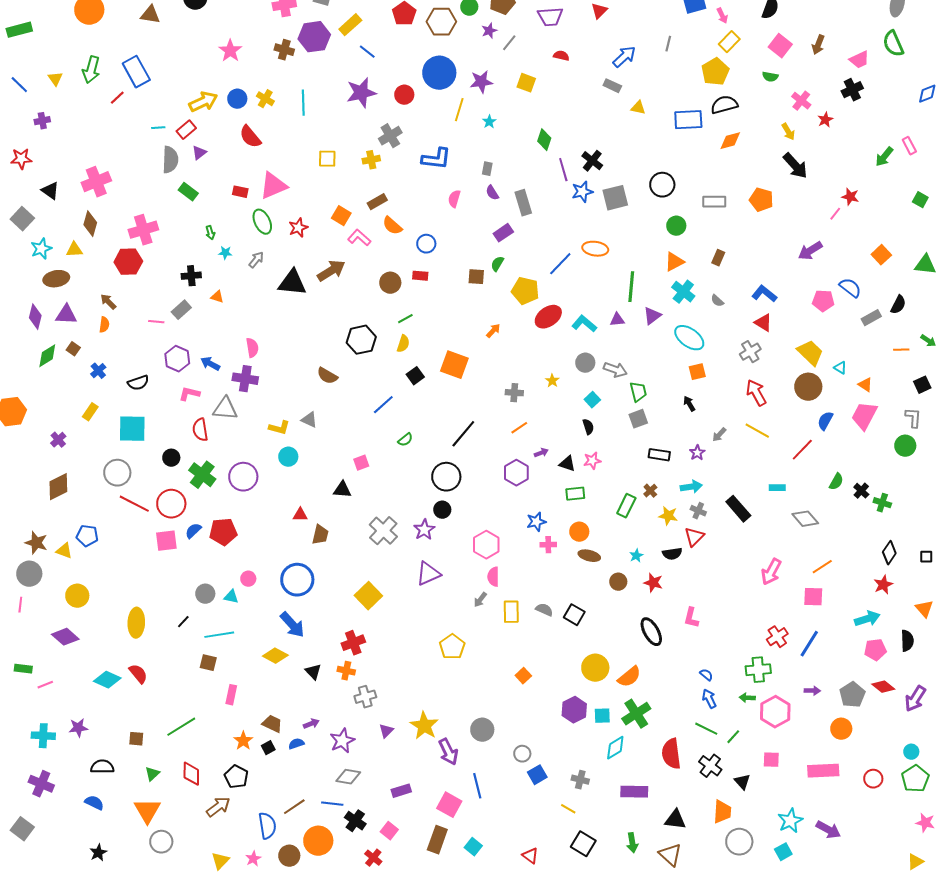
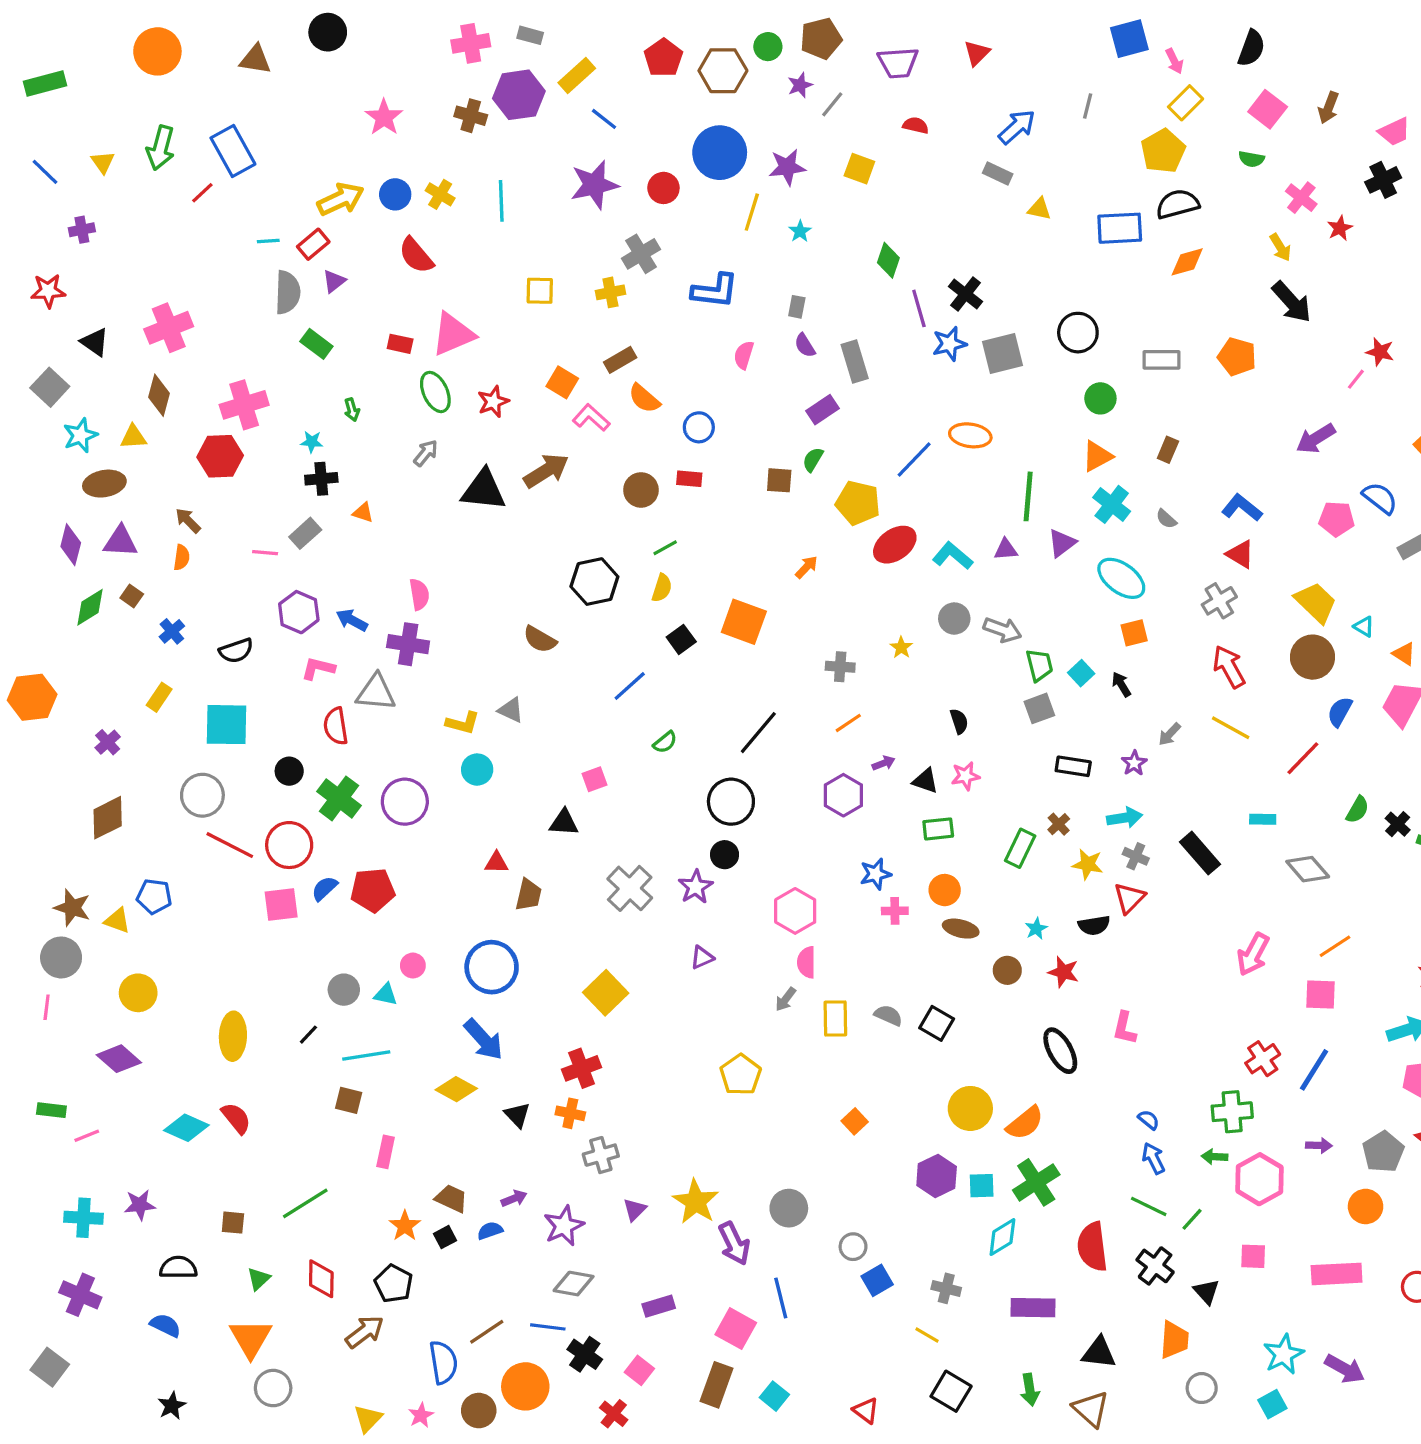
cyan star: (225, 253) -> (312, 442), moved
cyan square: (592, 400) -> (1081, 673), moved
purple triangle: (428, 574) -> (702, 957), size x0.6
gray circle: (739, 842) -> (1202, 1388), size x0.7

